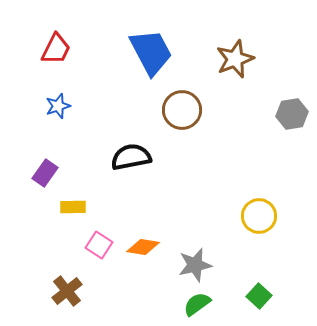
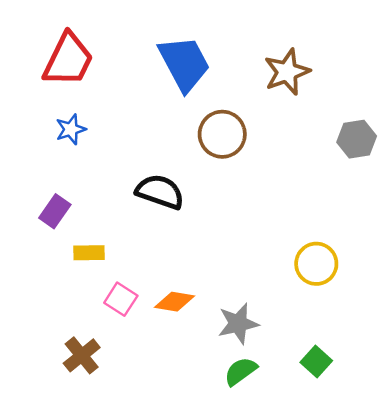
red trapezoid: (56, 49) -> (68, 60), size x1.4
black semicircle: (131, 157) -> (160, 192), turned 30

